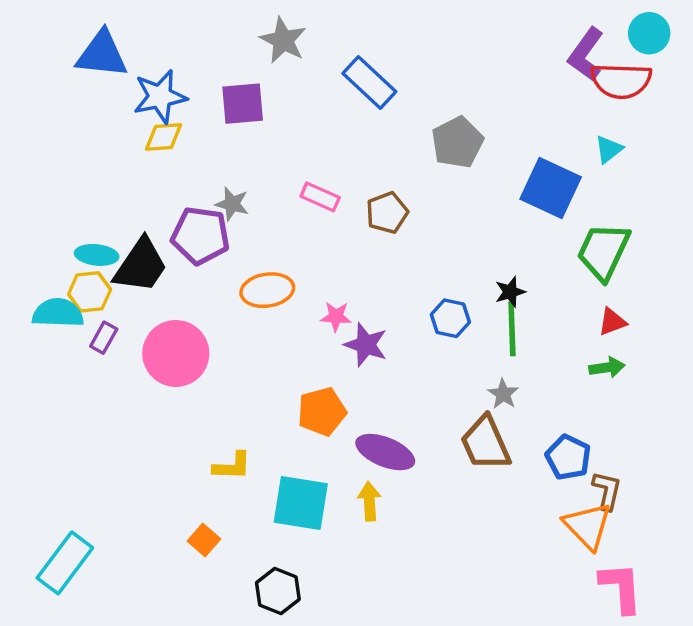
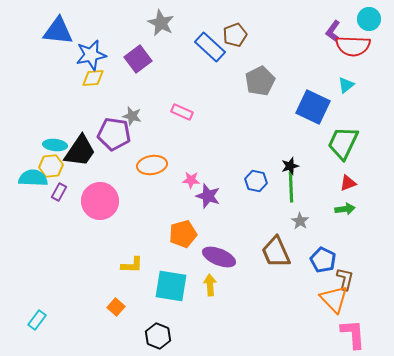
purple L-shape: (586, 54) -> (333, 31), size x0.7
purple square: (243, 104) -> (138, 59), turned -32
brown pentagon: (387, 213) -> (235, 35), moved
gray star: (503, 394) -> (300, 221), moved
cyan rectangle: (65, 563) -> (37, 320), size x0.6

